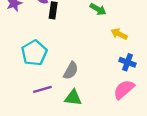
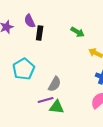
purple line: (42, 89) -> (46, 100), moved

